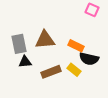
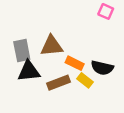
orange rectangle: (76, 46) -> (75, 63), moved
black triangle: (25, 62) -> (29, 71), size x1.5

